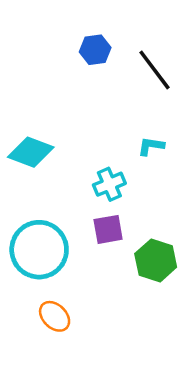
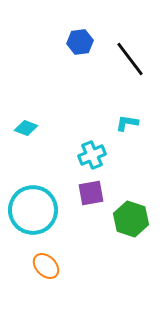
cyan diamond: (31, 152) -> (26, 128), size x0.6

